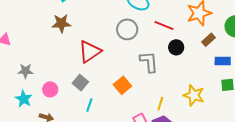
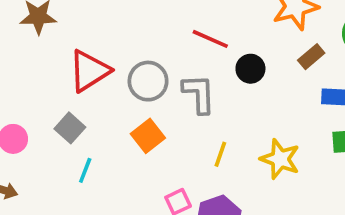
red line: (164, 25) -> (210, 39), moved
gray circle: (127, 29) -> (148, 81), moved
yellow line: (160, 104) -> (220, 154), moved

